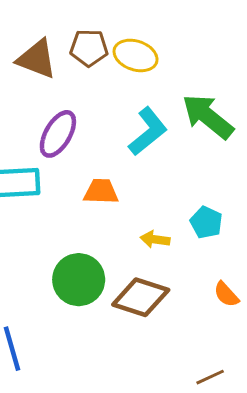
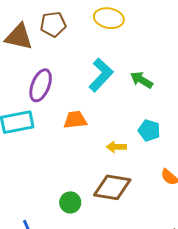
yellow ellipse: (136, 55) -> (109, 18), moved
green arrow: (208, 116) -> (141, 80), moved, size x0.6
green circle: (79, 280) -> (70, 202), moved, size x0.6

